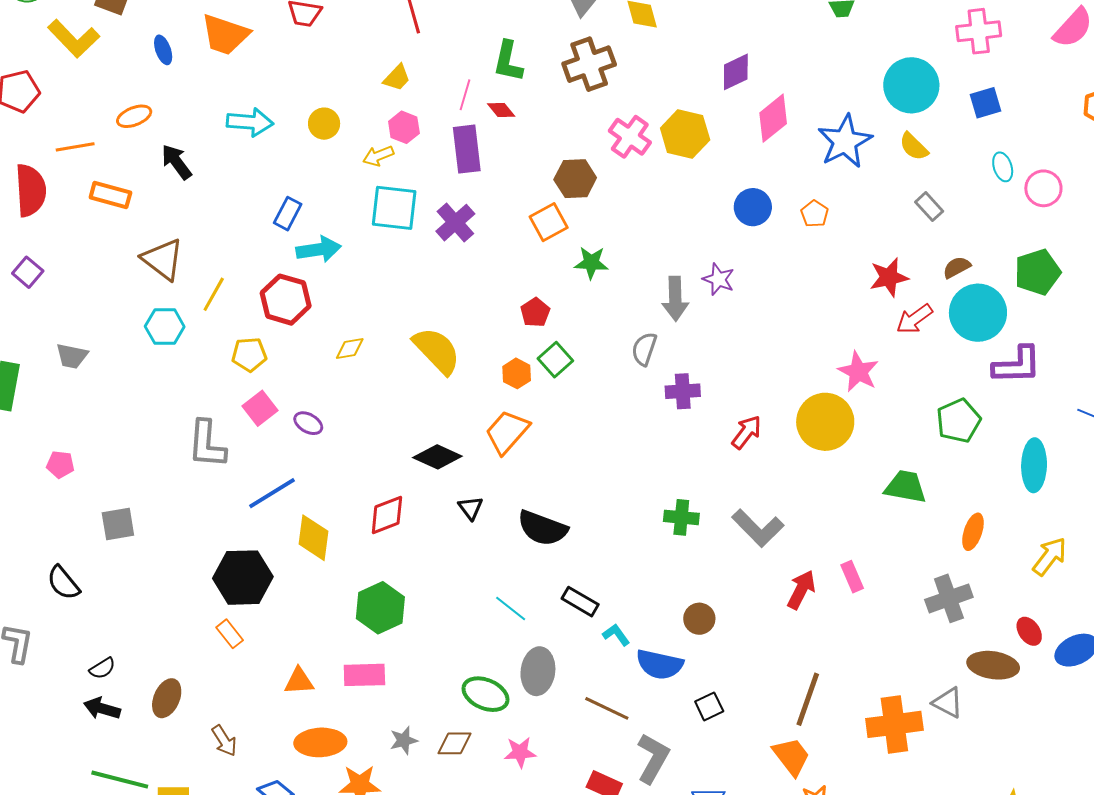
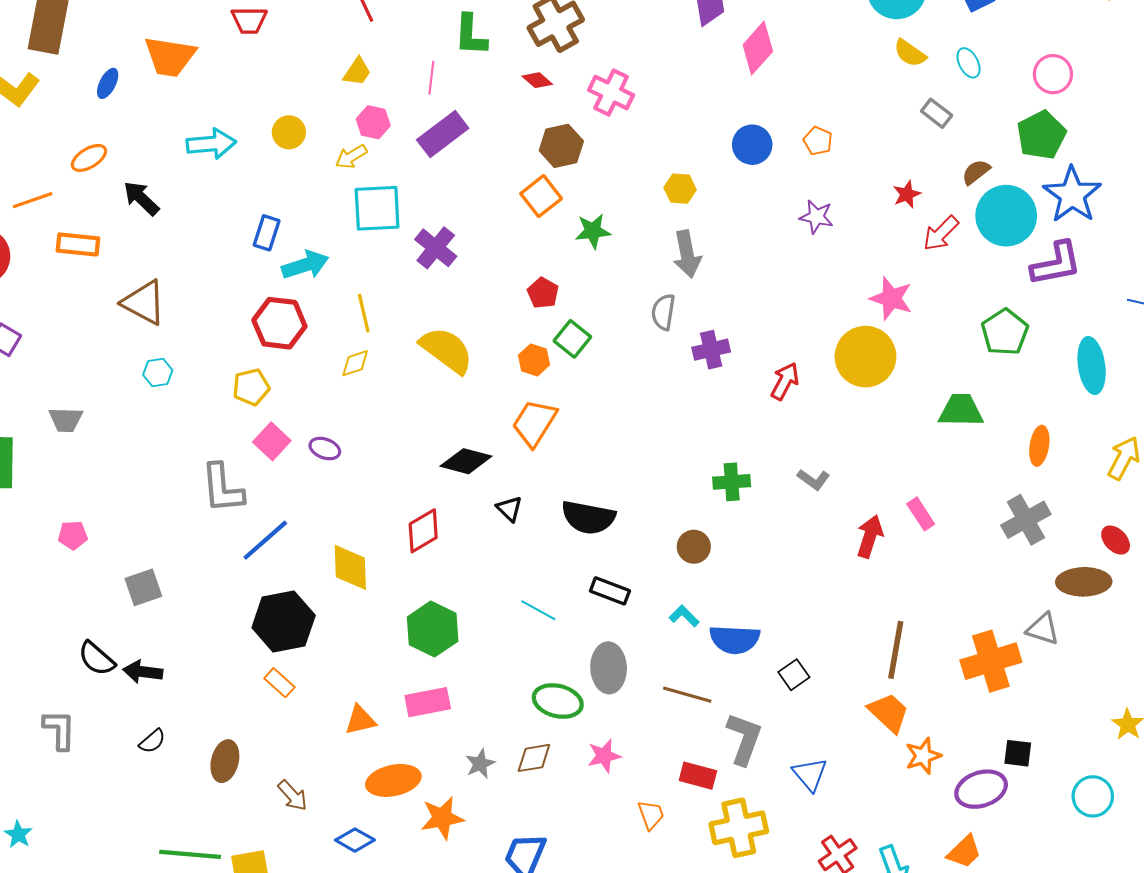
blue ellipse: (163, 50) -> (108, 83), turned 56
red diamond: (501, 110) -> (537, 80), moved
yellow hexagon: (685, 134) -> (680, 189), moved, size x0.6
blue star: (845, 141) -> (1072, 195), moved
purple rectangle: (467, 149) -> (443, 134), turned 69
cyan ellipse: (1003, 167) -> (969, 63), moved
purple cross: (455, 223) -> (436, 248), moved
green pentagon: (1037, 272) -> (1041, 135), moved
red star: (889, 277) -> (907, 194), size x0.7
purple star: (719, 279) -> (816, 217), moved
yellow line: (214, 294) -> (364, 313), moved, turned -33
cyan hexagon: (165, 326) -> (158, 372), size x0.7
blue line: (272, 493) -> (265, 540), moved
gray L-shape: (758, 528) -> (814, 479), size x0.6
black rectangle: (580, 602) -> (610, 591), moved
cyan line: (511, 608) -> (538, 610), moved
brown circle: (699, 619) -> (694, 547), moved
black arrow: (102, 708) -> (143, 672), moved

